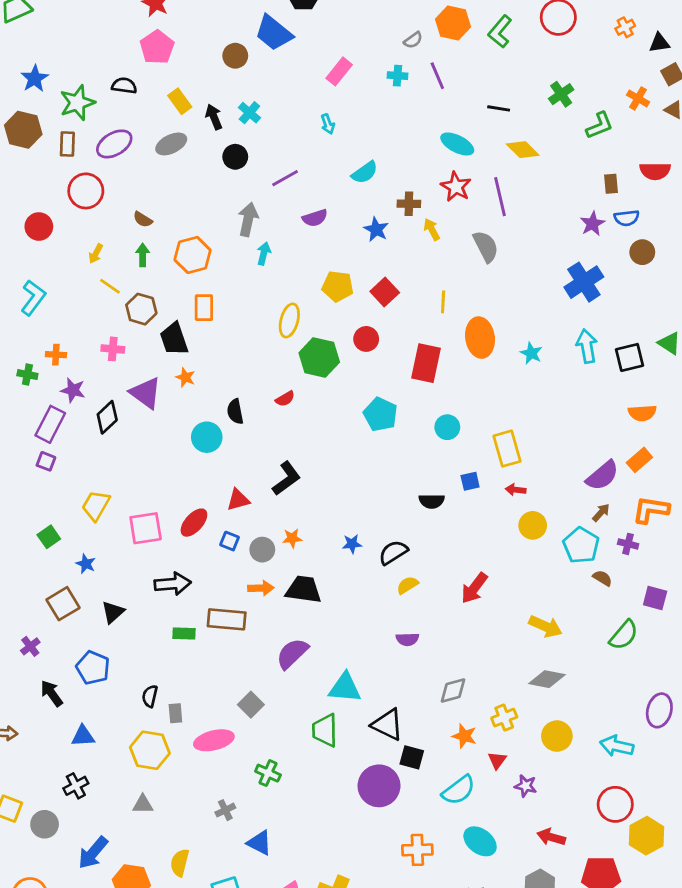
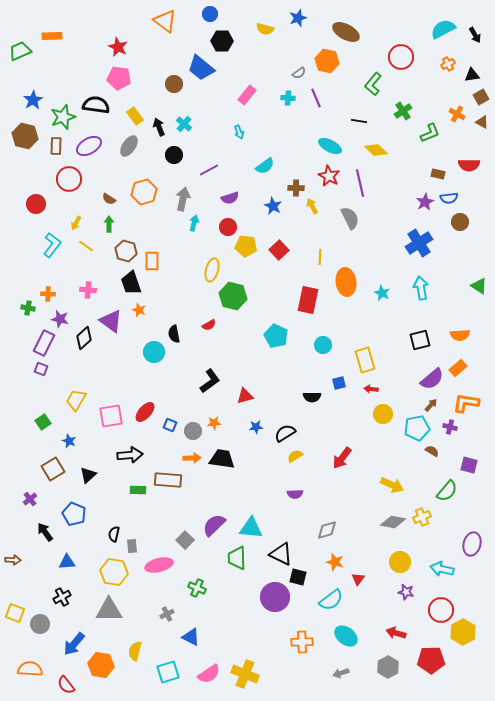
green L-shape: (500, 32) -> (373, 84), moved
pink pentagon: (157, 47) -> (119, 78), turned -30
black semicircle: (124, 86) -> (96, 105), size x1.5
gray ellipse: (171, 144) -> (129, 146), turned -30
brown rectangle: (611, 184) -> (438, 174), turned -72
orange hexagon: (193, 255) -> (144, 192), moved
cyan L-shape: (33, 298) -> (52, 245), moved
brown hexagon: (141, 309) -> (126, 251), moved
red circle: (366, 339) -> (228, 227), moved
black square: (629, 357) -> (420, 340), moved
red triangle: (238, 500) -> (245, 396), moved
cyan pentagon: (581, 545) -> (417, 428), turned 30
purple semicircle: (292, 653) -> (214, 525), moved
yellow cross: (504, 718) -> (422, 517), moved
purple star: (526, 786) -> (406, 592), moved
gray triangle: (143, 804) -> (109, 610), size x1.8

